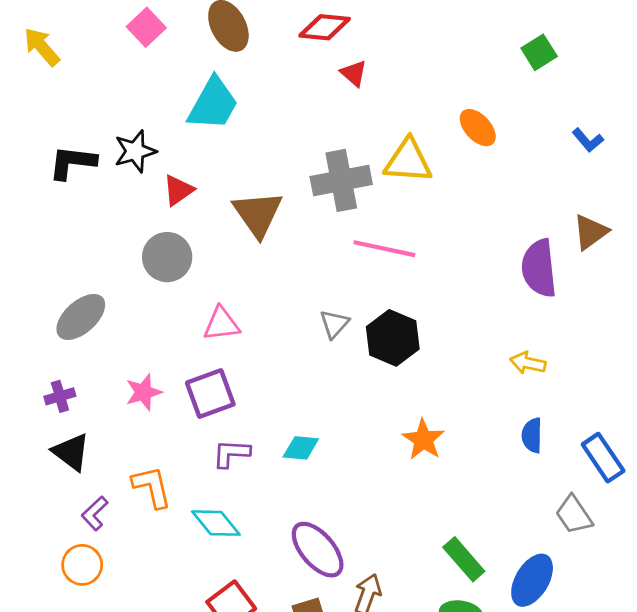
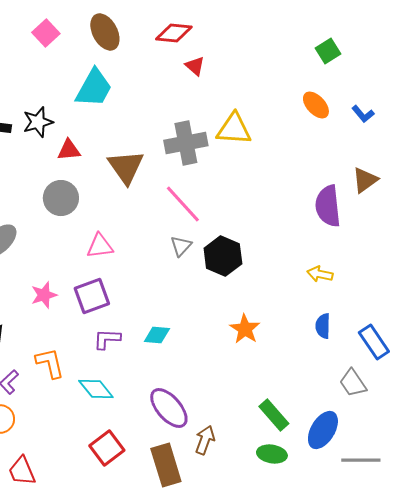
orange ellipse: (478, 128) -> (316, 105), moved
red triangle: (178, 190) -> (69, 150), turned 30
pink line: (384, 249) -> (183, 204), moved, turned 36

